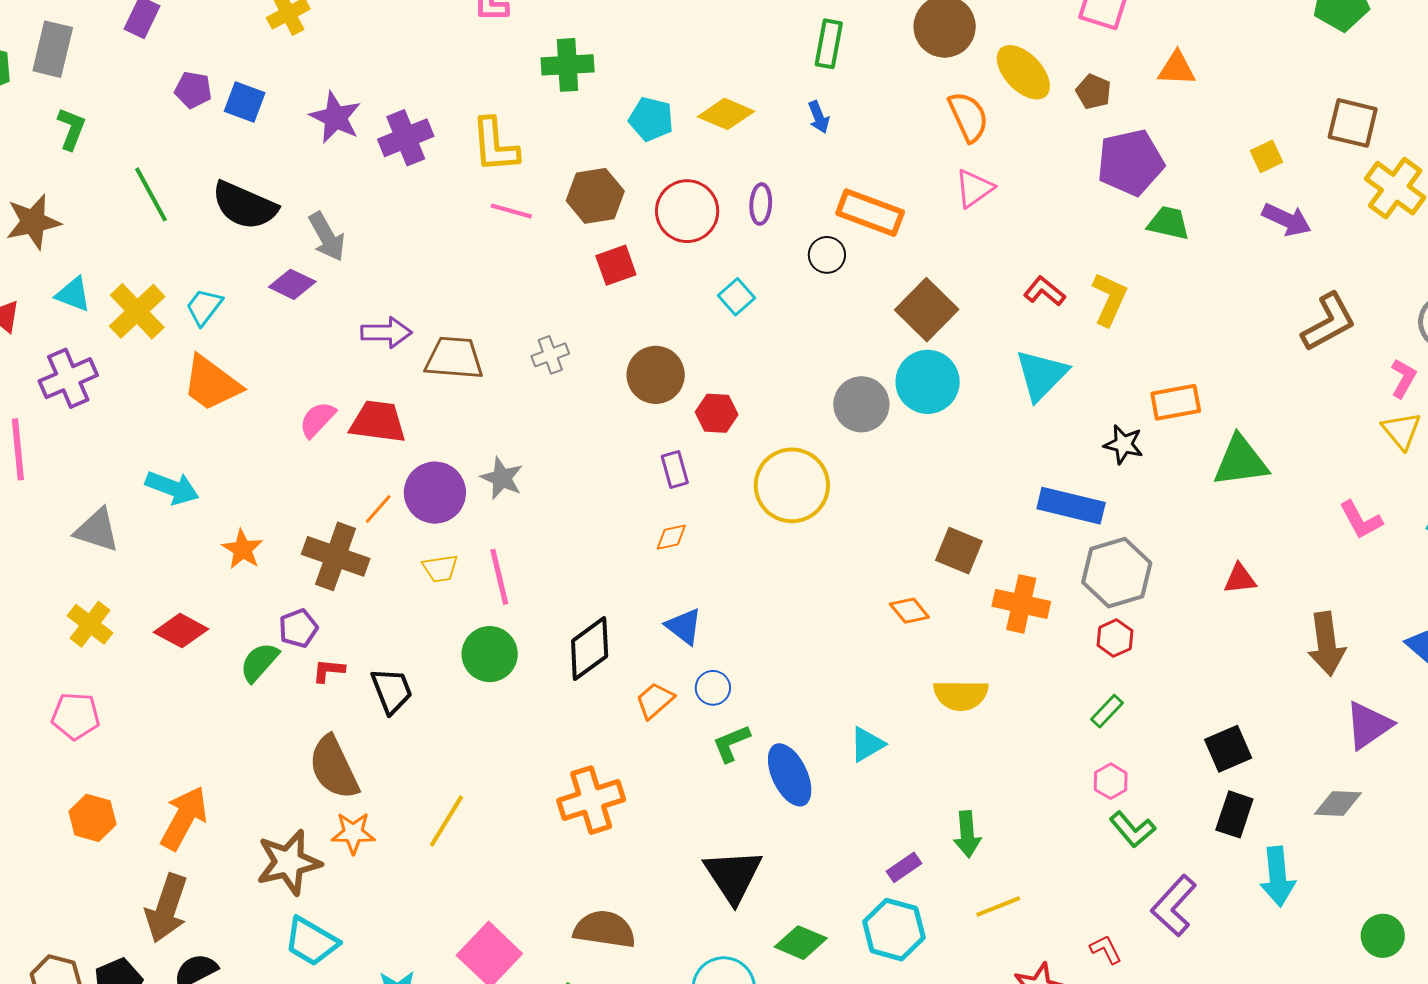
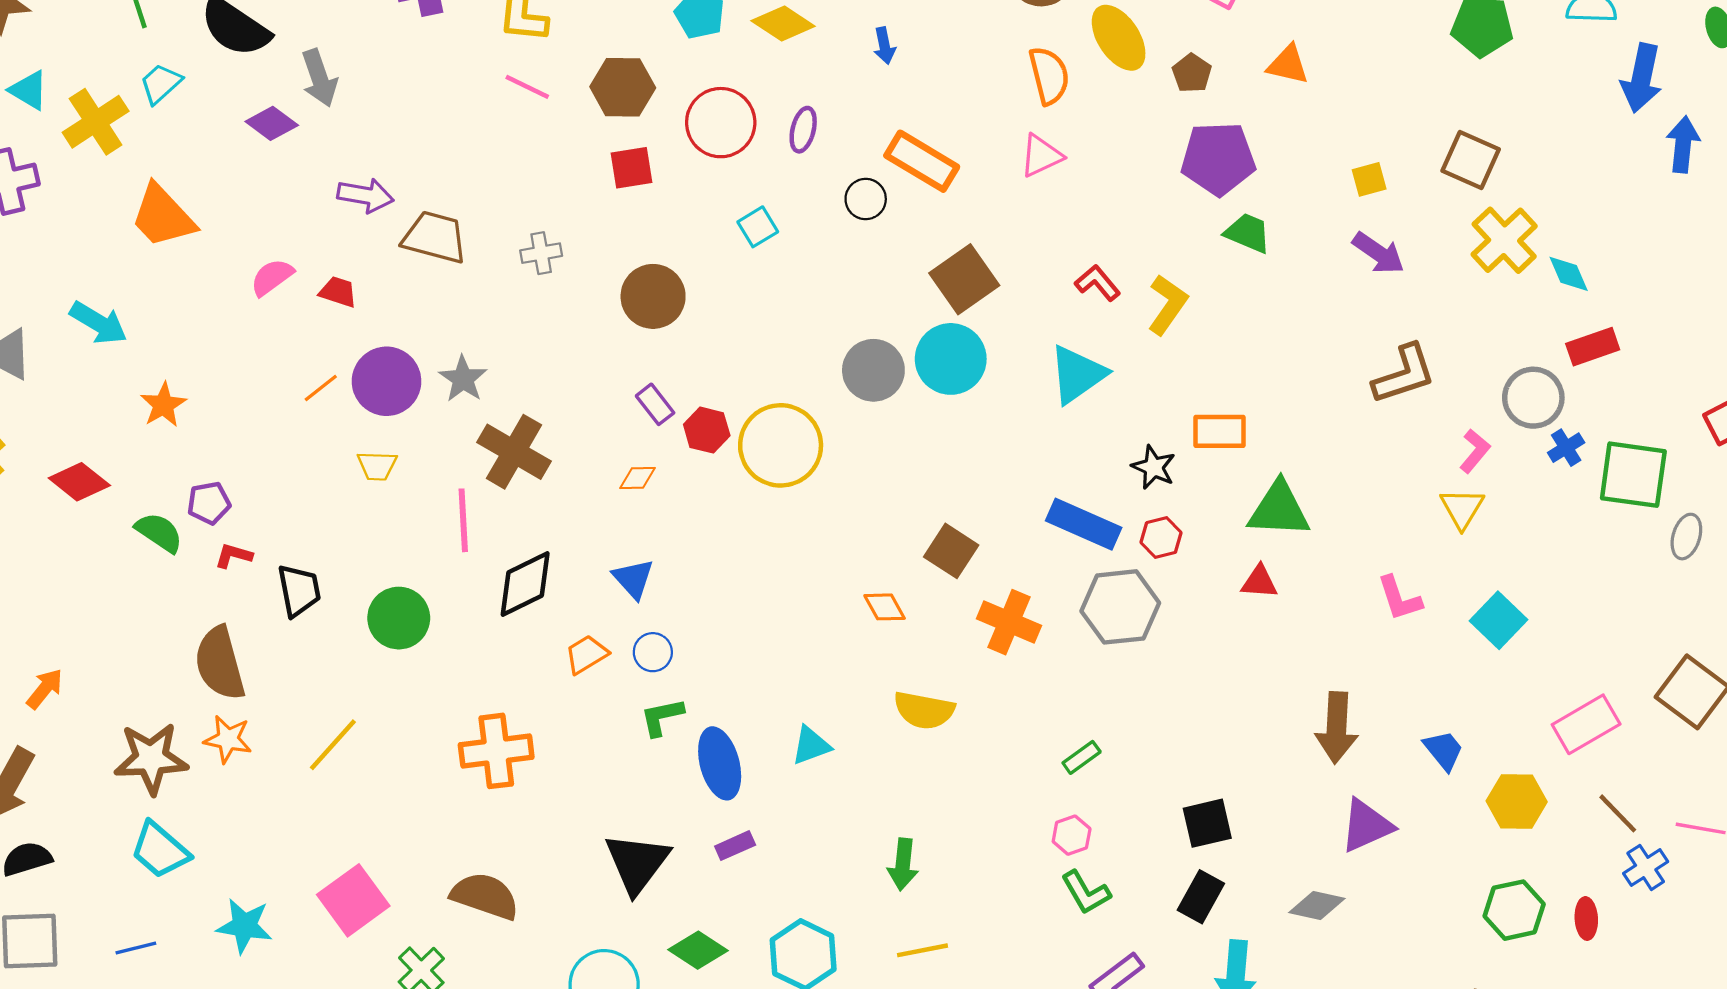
cyan trapezoid: (204, 307) -> (161, 84), moved
red hexagon: (717, 413) -> (707, 430), moved
red trapezoid: (378, 422) -> (338, 292), size x0.6
purple rectangle: (675, 469) -> (655, 404), turned -33
brown cross: (336, 556) -> (514, 452), moved
pink line: (499, 577) -> (463, 520), moved
red triangle: (1240, 579) -> (1259, 582), moved
red hexagon: (1115, 638) -> (1161, 537), moved
green circle: (490, 654) -> (399, 618), moved
green semicircle: (259, 662) -> (159, 532), turned 72
orange arrow: (184, 818) -> (45, 689), size x0.6
purple rectangle: (904, 867) -> (735, 846), moved

